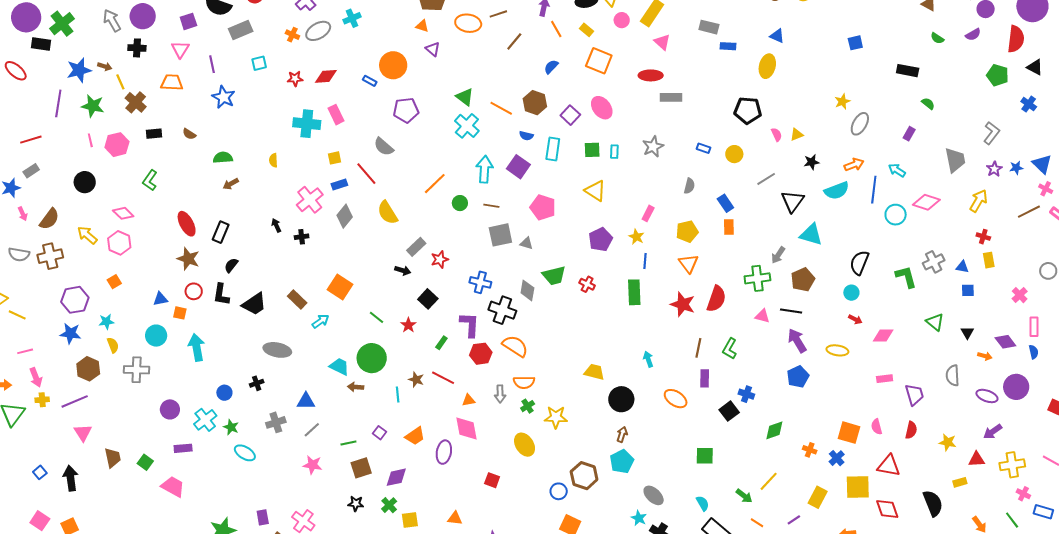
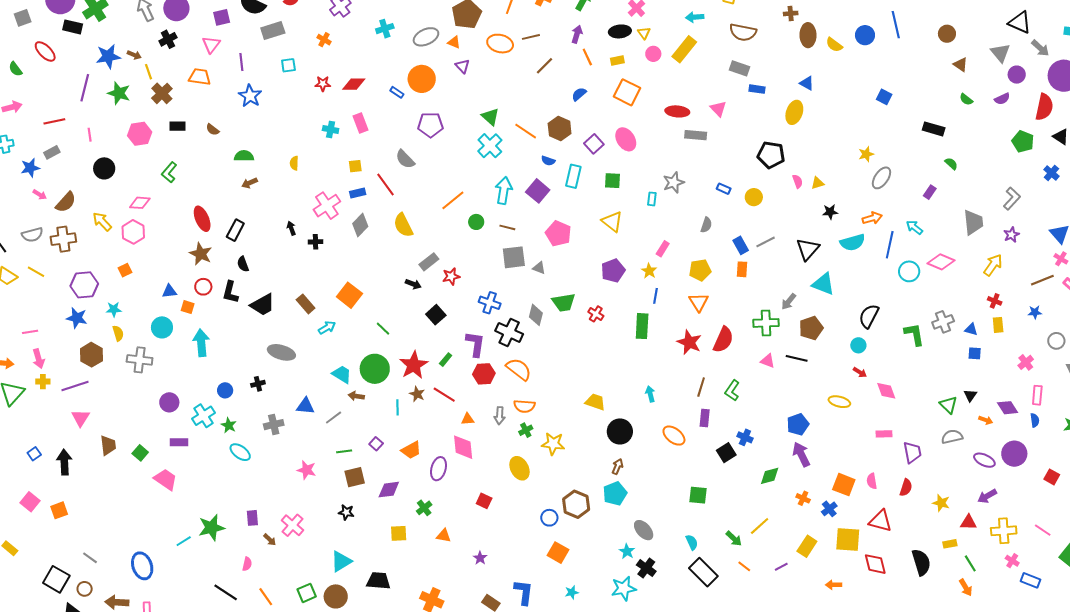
yellow rectangle: (587, 30) -> (617, 60), turned -56
gray ellipse: (318, 31) -> (426, 37), moved
pink triangle: (662, 42) -> (718, 109), moved
blue square: (855, 43) -> (884, 97), turned 35
black cross: (137, 48) -> (168, 39), turned -36
cyan cross: (307, 124) -> (331, 130), size x0.6
pink line: (90, 140) -> (90, 135), moved
cyan rectangle: (614, 152) -> (652, 199), moved
blue star: (1016, 168) -> (1035, 312), moved
gray line: (766, 179) -> (766, 242), moved
pink diamond: (123, 213) -> (140, 203), turned -45
pink arrow: (23, 214) -> (40, 195), turned -40
gray semicircle: (19, 254) -> (32, 235), turned -30
black semicircle: (231, 265) -> (243, 264), turned -63
yellow line: (17, 315) -> (36, 272), moved
green triangle: (935, 322) -> (948, 405), moved
red star: (408, 325) -> (414, 365), moved, size x1.8
pink diamond: (883, 336) -> (886, 391), turned 65
purple arrow: (797, 341) -> (801, 454), moved
gray semicircle: (953, 375) -> (952, 437), turned 75
gray line: (312, 430) -> (334, 417), moved
green cross: (389, 505) -> (424, 508), moved
green line: (1012, 520) -> (970, 563), moved

